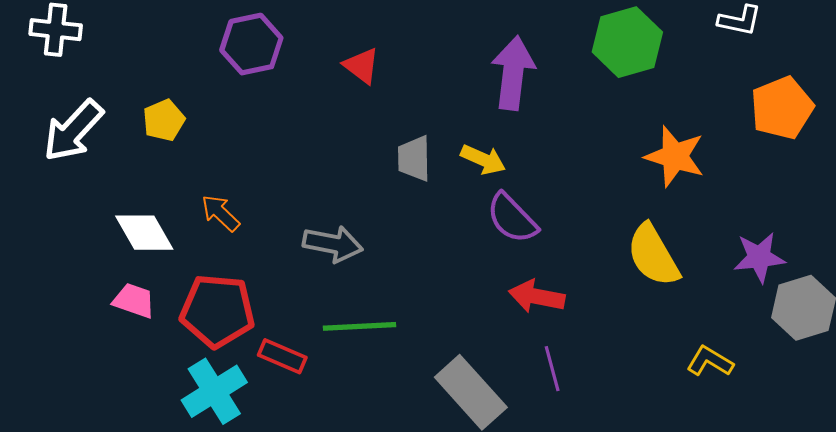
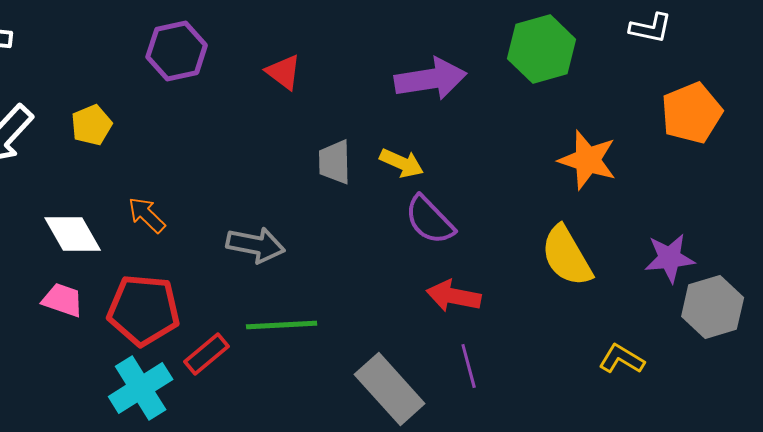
purple arrow: (513, 73) -> (431, 79), turned 74
red rectangle: (282, 356) -> (207, 354), turned -63

